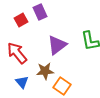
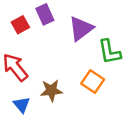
purple triangle: (57, 45) -> (81, 29), moved
orange square: (62, 86) -> (93, 81), moved

